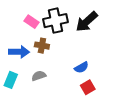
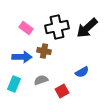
pink rectangle: (32, 22) -> (26, 28), moved
red square: (88, 87) -> (62, 91), moved

